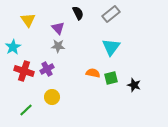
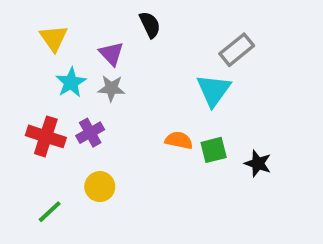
gray rectangle: (111, 14) -> (237, 50), moved
cyan star: (13, 47) -> (71, 82), moved

